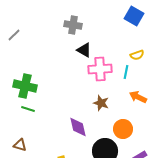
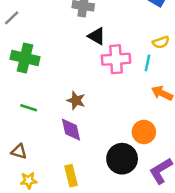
green cross: (25, 86) -> (25, 58), moved
brown star: (101, 103) -> (76, 100), moved
purple diamond: (78, 127) -> (71, 130), moved

